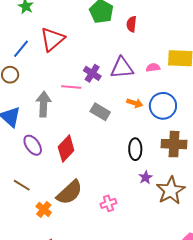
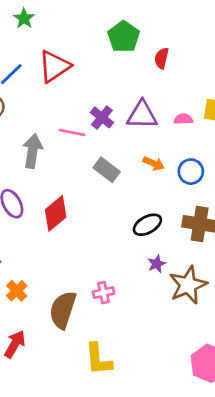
blue circle: (163, 106) -> (191, 172), size x0.7
black ellipse: (135, 149) -> (147, 225), turned 55
brown semicircle: (69, 192) -> (63, 310), moved, turned 144

